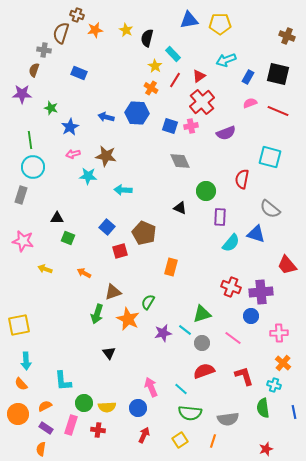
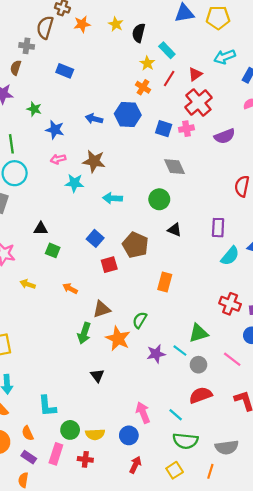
blue star: (70, 127) -> (55, 130), turned -30
green circle: (206, 191) -> (159, 199), moved
black triangle: (180, 208) -> (175, 230), moved
orange semicircle: (45, 406) -> (28, 433), turned -88

